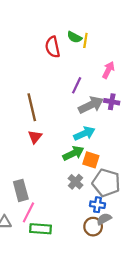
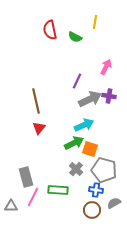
yellow line: (85, 40) -> (95, 22), moved
red semicircle: (53, 47) -> (50, 30), moved
gray semicircle: (104, 219) -> (114, 203), moved
green rectangle: (41, 229) -> (58, 190), moved

